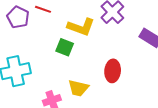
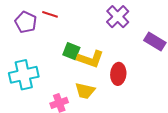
yellow L-shape: (81, 27) -> (90, 59), moved

